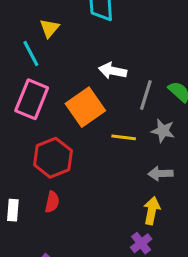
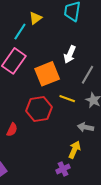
cyan line: (31, 54) -> (20, 32), turned 48
white arrow: (113, 71) -> (70, 54), turned -90
red hexagon: (53, 158) -> (39, 109), moved

